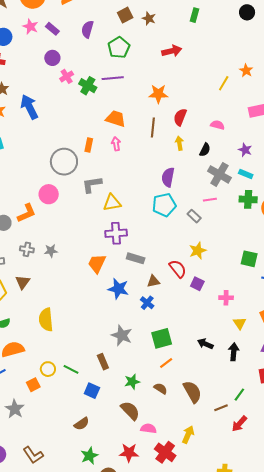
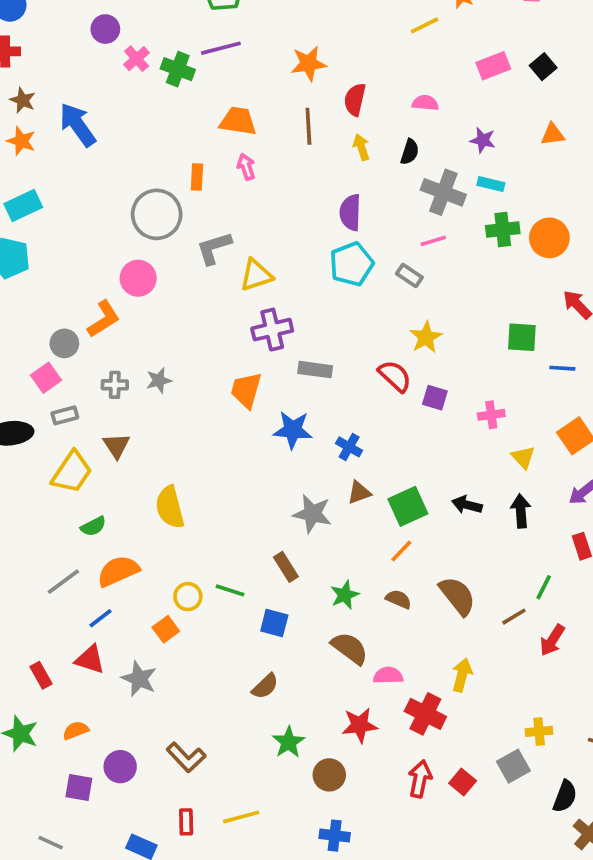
yellow line: (224, 83) -> (425, 25), turned 42
brown triangle: (153, 281) -> (359, 493), moved
green square: (162, 338) -> (408, 506), moved

